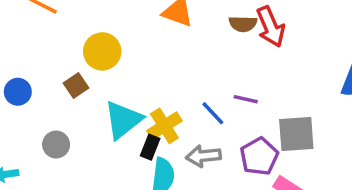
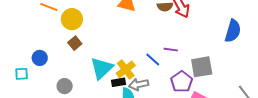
yellow circle: (102, 51) -> (72, 19), moved
brown square: (76, 85) -> (75, 43), moved
black rectangle: (150, 147) -> (119, 82), turned 64
gray arrow: (203, 156) -> (139, 84), moved

